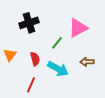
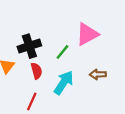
black cross: (29, 23) -> (29, 46), moved
cyan arrow: (58, 69) -> (64, 83), turned -85

